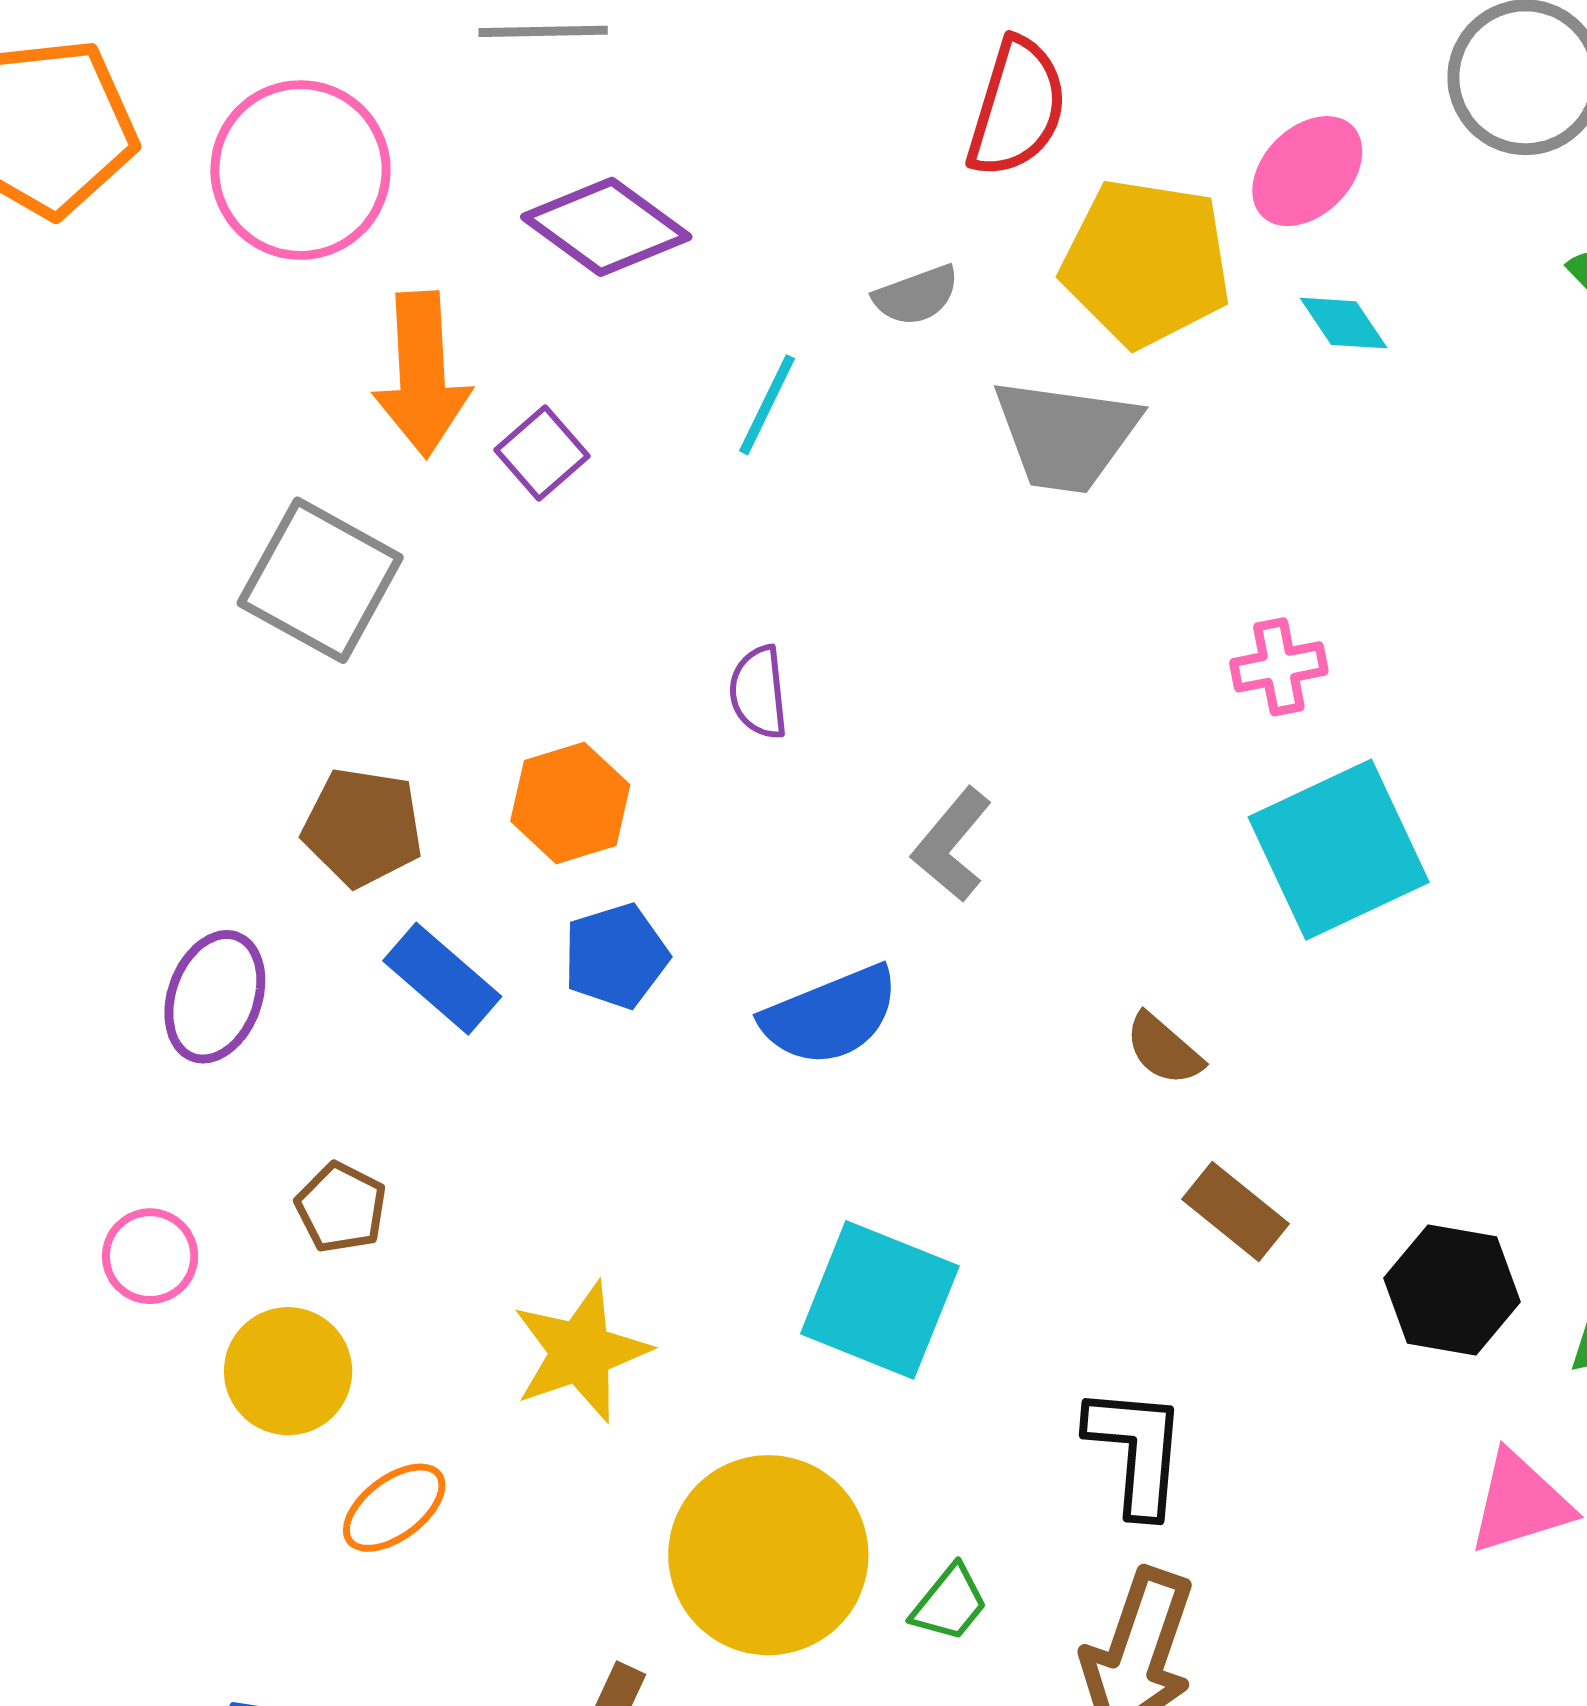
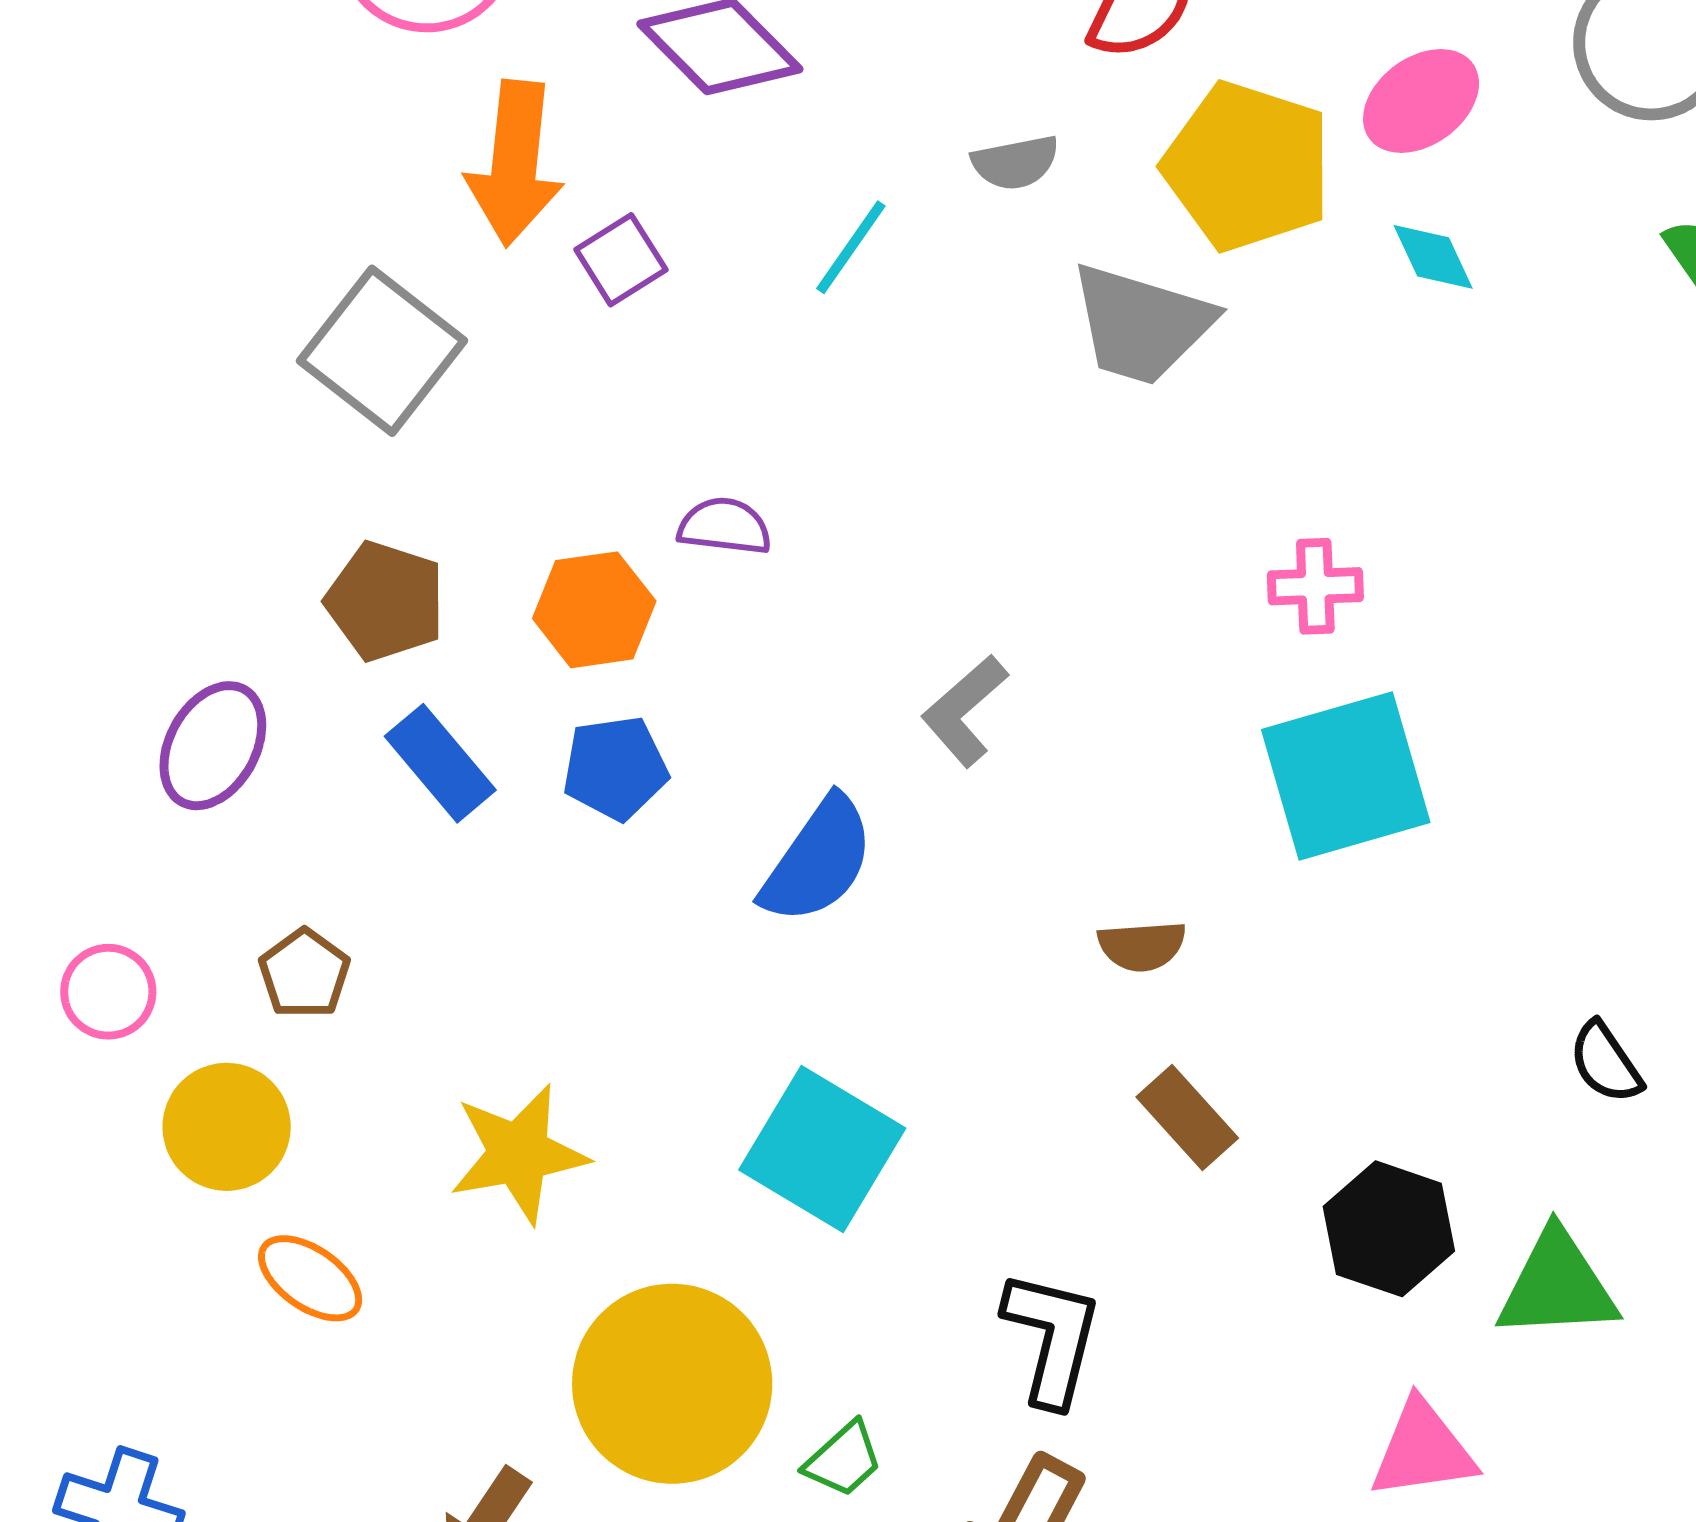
purple semicircle: (759, 692) -> (725, 526), moved, turned 94
blue semicircle: (830, 1016) -> (818, 860), turned -42
brown semicircle: (1164, 1049) -> (1142, 946), turned -54
orange ellipse: (394, 1508) -> (310, 1278), turned 63

